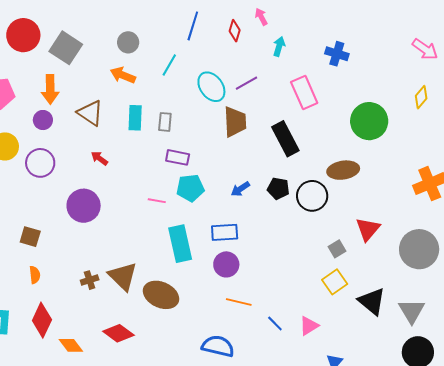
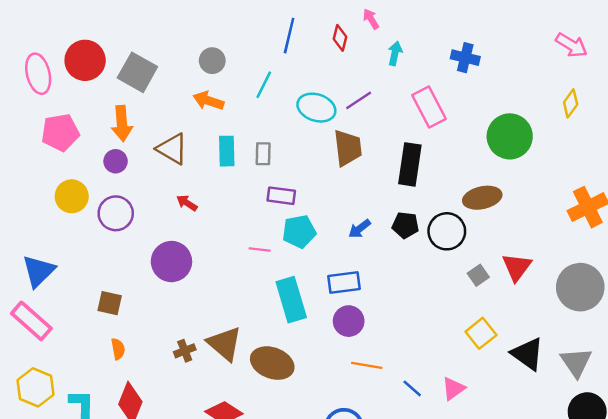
cyan ellipse: (211, 87) -> (316, 108), turned -32
black rectangle: (285, 139) -> (410, 164), turned 40
gray square: (337, 249) -> (478, 275), moved

